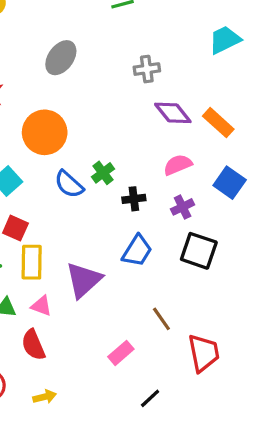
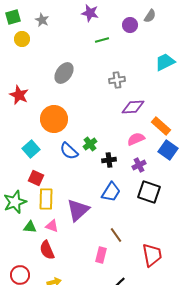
purple diamond: (173, 113) -> (133, 107), turned -55
orange rectangle: (218, 123) -> (161, 126), moved
brown line: (161, 319) -> (116, 235), moved
pink rectangle: (121, 353) -> (101, 255), turned -35

